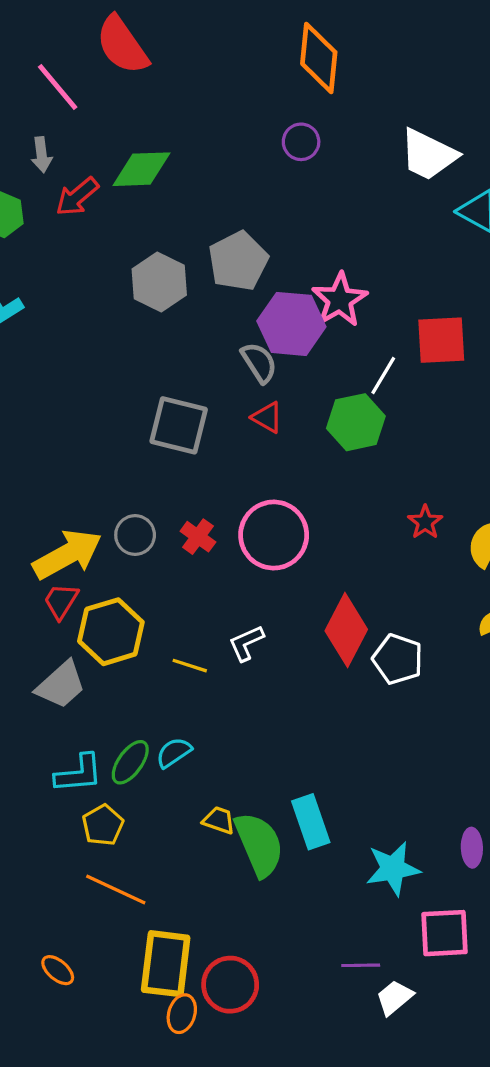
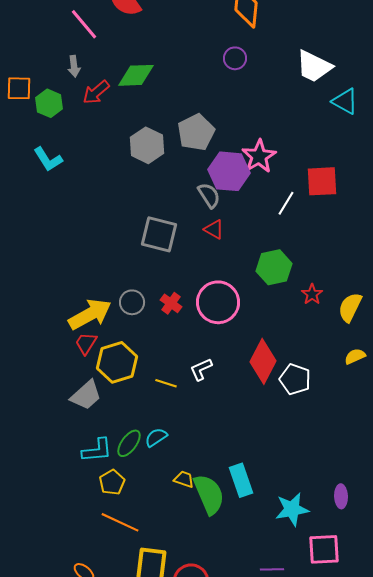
green hexagon: (356, 422) -> (274, 267), moved

